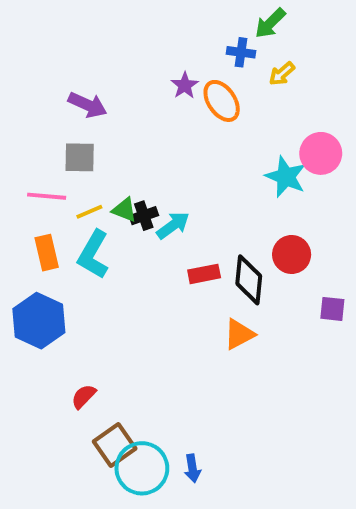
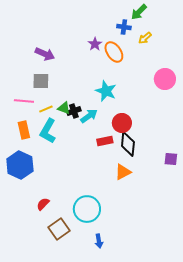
cyan star: (286, 177) -> (106, 91), moved
red circle: (292, 254) -> (122, 123), moved
cyan circle: (142, 468) -> (87, 209), moved

